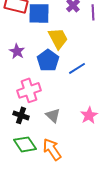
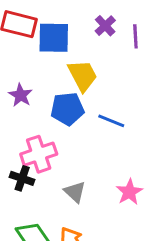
blue pentagon: (48, 60) -> (67, 109), turned 30
blue line: (77, 68) -> (111, 121), turned 54
black cross: (21, 115) -> (22, 178), moved

